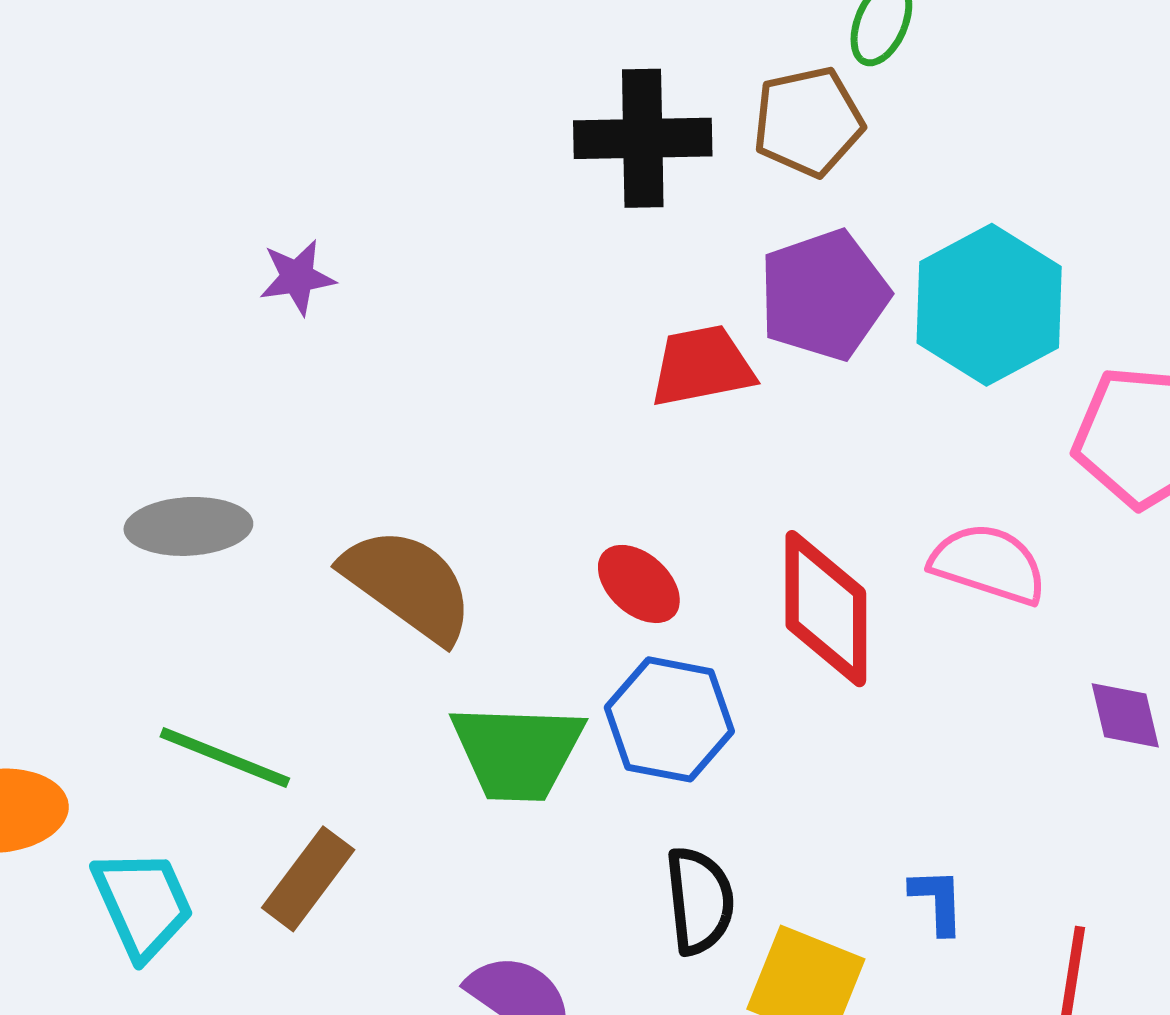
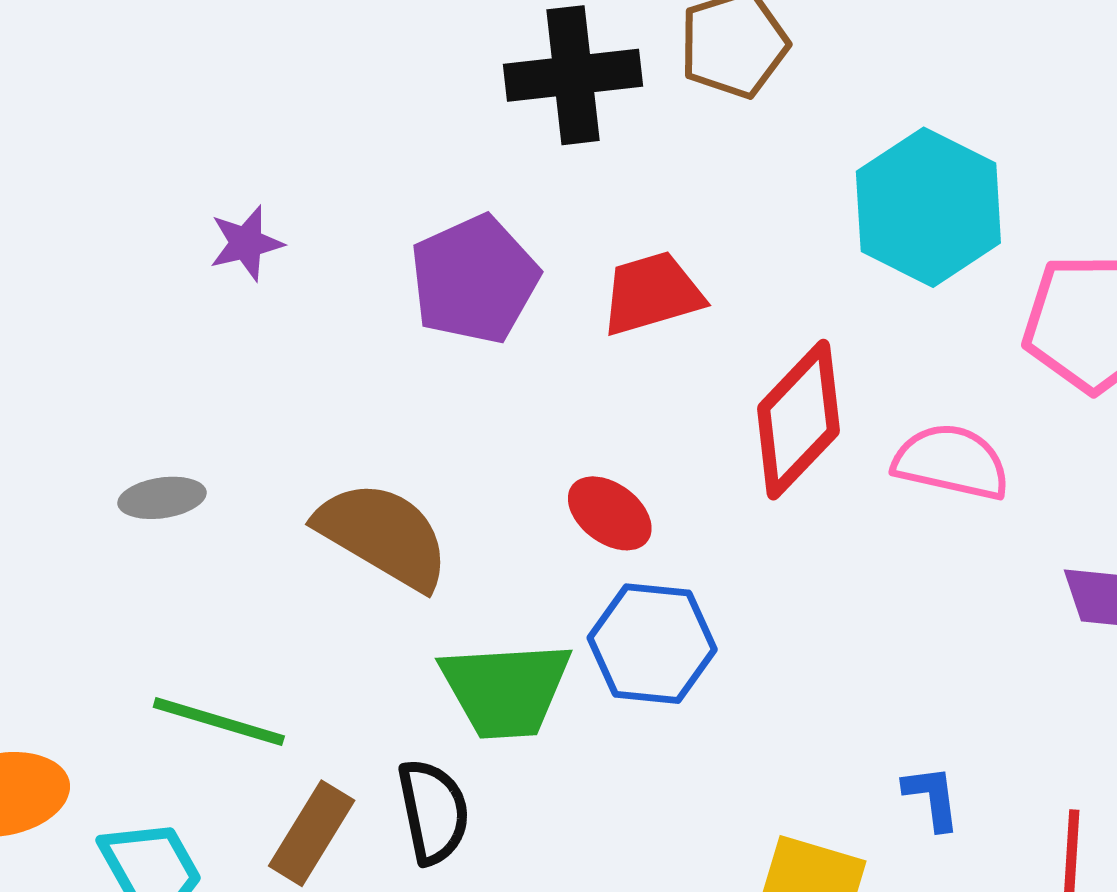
purple pentagon: (824, 295) -> (474, 280), moved
gray ellipse: (188, 526) -> (162, 498), size x0.7
red diamond: (826, 609) -> (798, 420), moved, turned 49
black semicircle: (700, 901) -> (433, 812), moved

